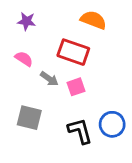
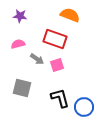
pink semicircle: (24, 59) -> (18, 44), turned -48
blue circle: (112, 124) -> (84, 107), moved

